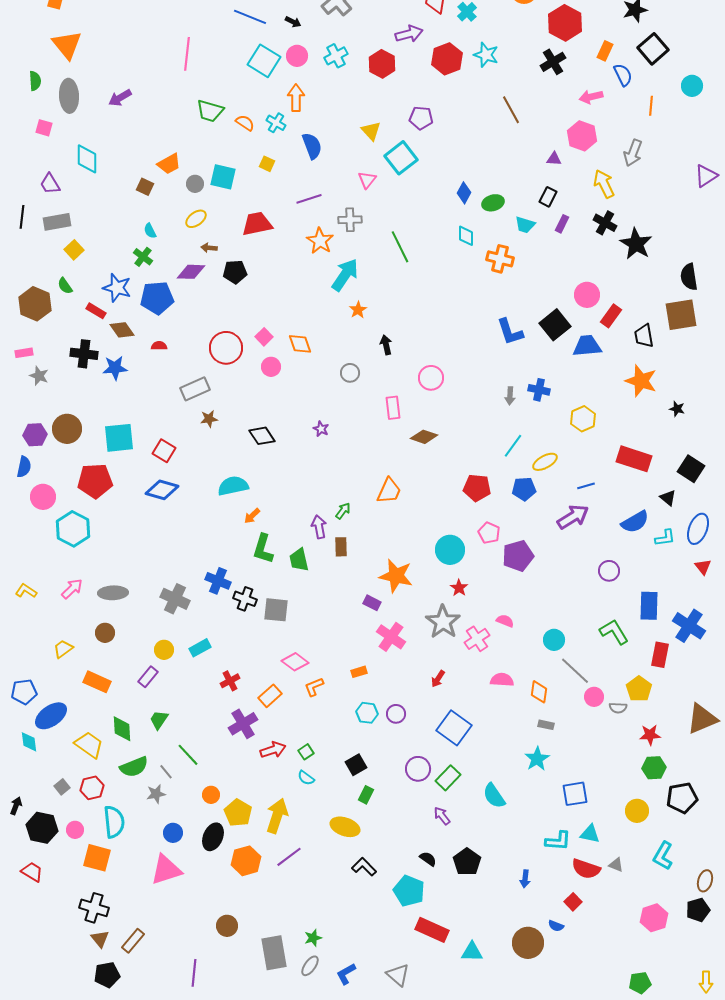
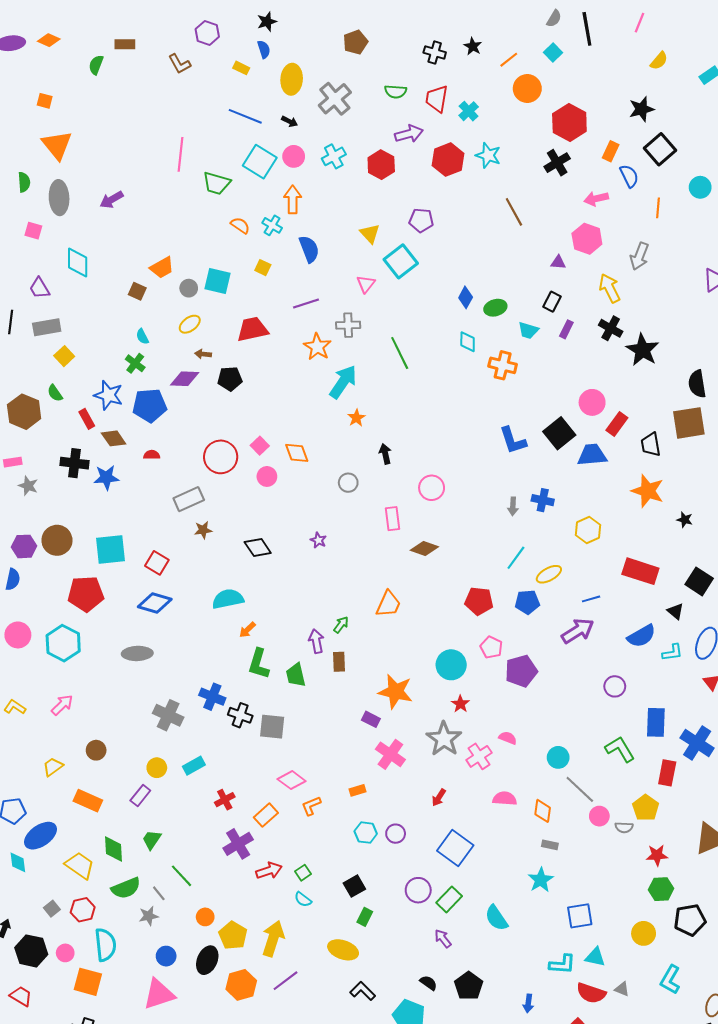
green trapezoid: (210, 111) -> (216, 183), moved
red rectangle: (96, 311) -> (87, 419), turned 30
pink circle: (43, 497) -> (18, 635), moved
gray ellipse: (113, 593) -> (137, 653), moved

